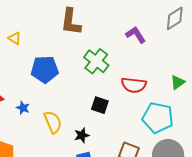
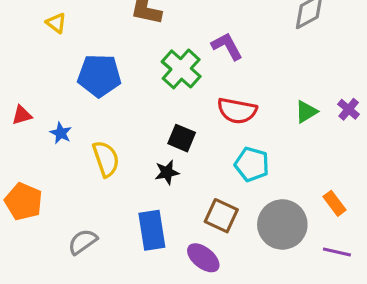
purple L-shape: (136, 35) -> (227, 46), moved
cyan pentagon: (158, 118) -> (252, 164), moved, size x0.7
black star: (82, 135) -> (167, 172), moved

